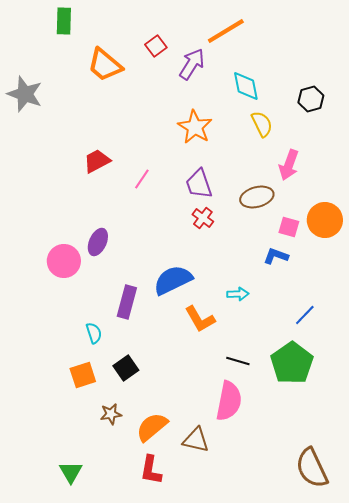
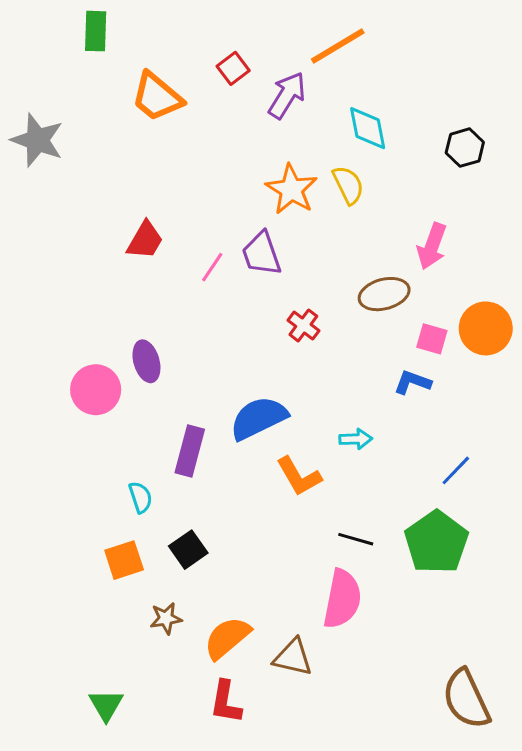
yellow semicircle: (262, 124) -> (348, 185), moved
red trapezoid: (97, 161) -> (145, 240), turned 148
purple trapezoid: (199, 184) -> (262, 254), moved
purple ellipse: (98, 242) -> (146, 361), turned -40

